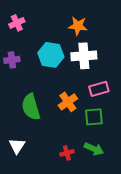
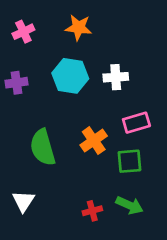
orange star: (78, 26) -> (79, 28), moved
white cross: (84, 56) -> (116, 77), size x0.7

